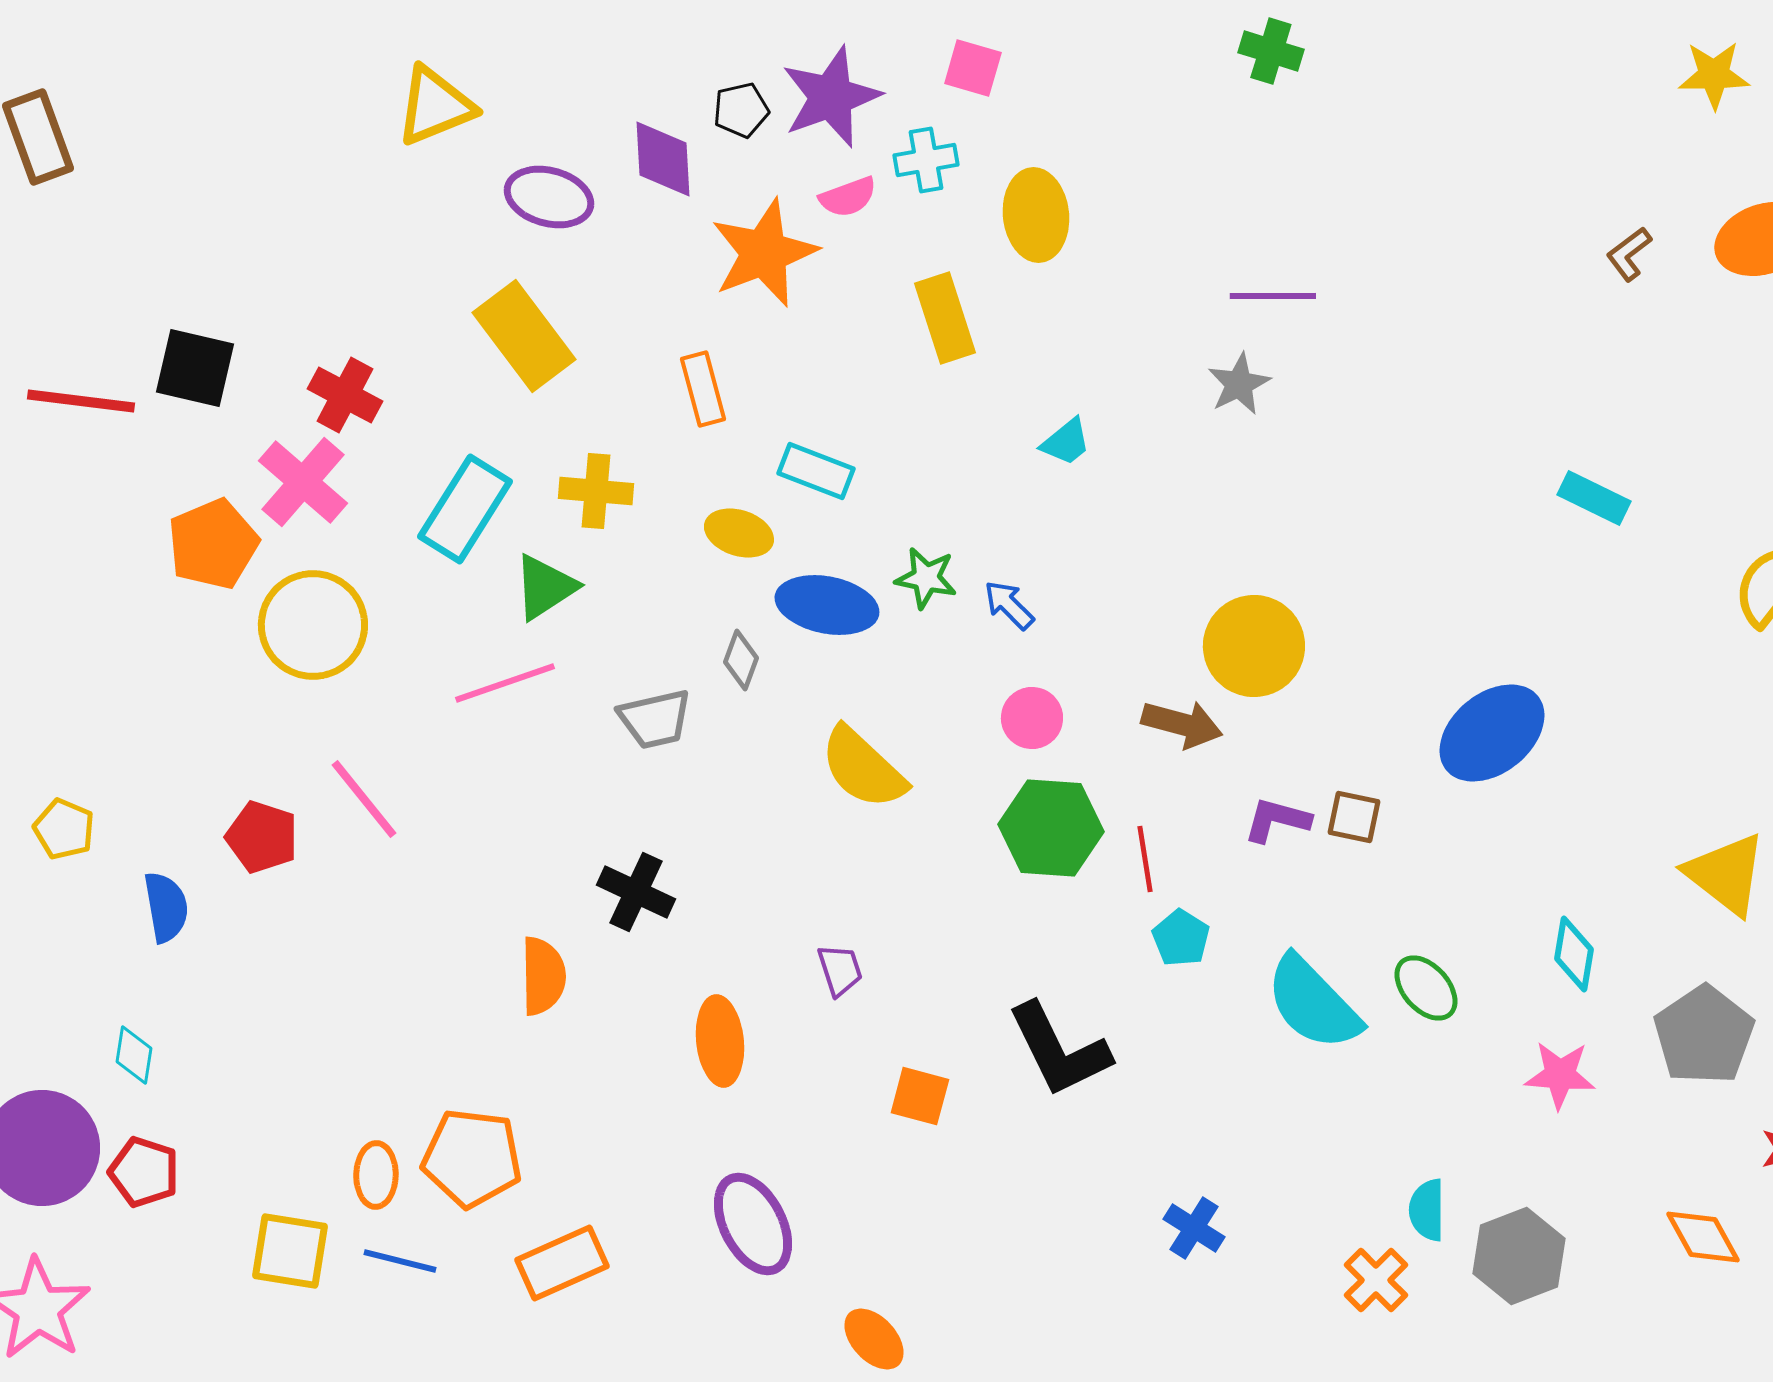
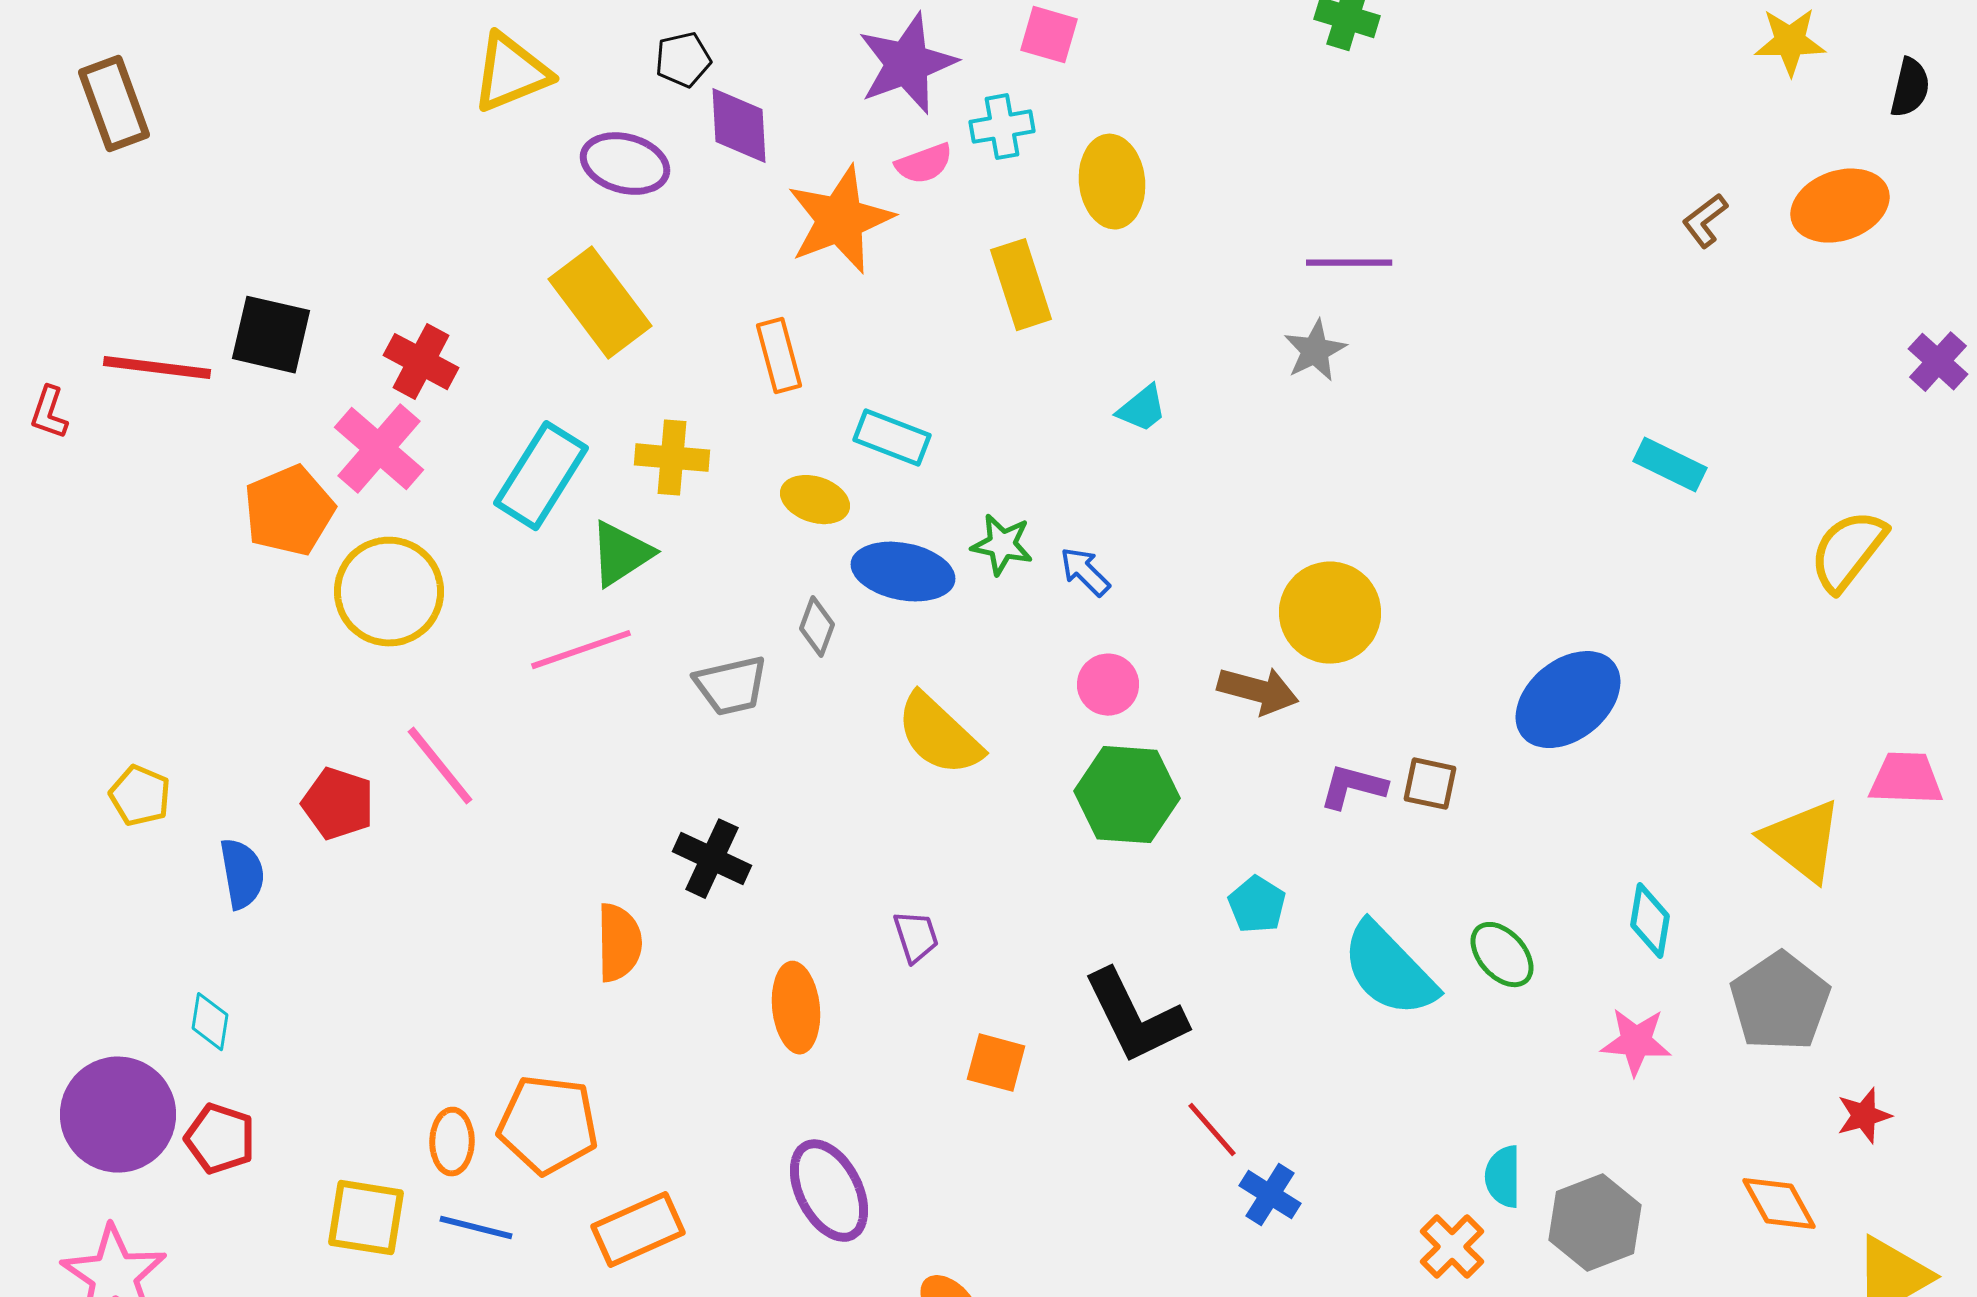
black pentagon: (741, 110) -> (683, 60), moved
red line: (1145, 859) -> (1212, 1130), moved, turned -32

